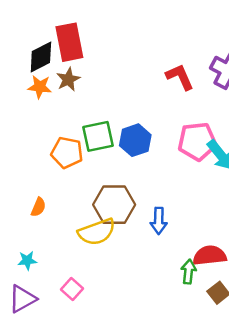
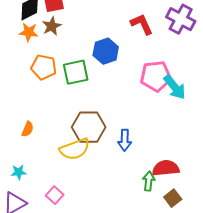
blue hexagon: (135, 140) -> (106, 51), moved
orange pentagon: (67, 153) -> (44, 67), moved

